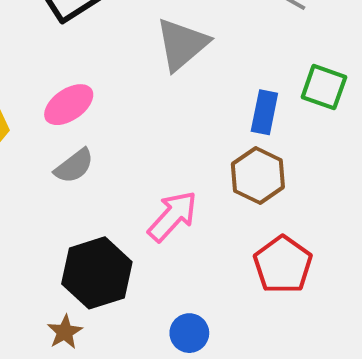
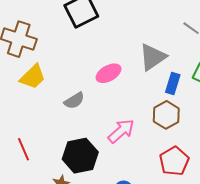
gray triangle: (182, 44) -> (153, 57), moved
pink ellipse: (69, 105) -> (109, 73), moved

